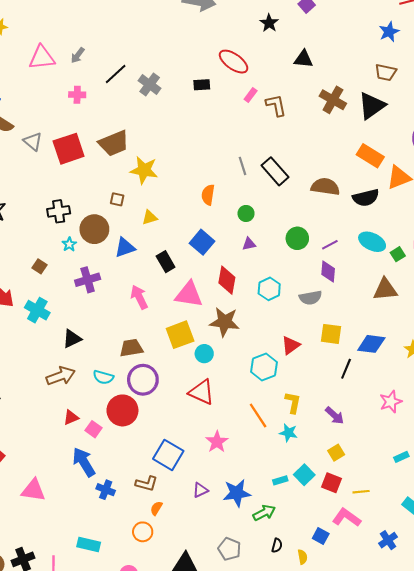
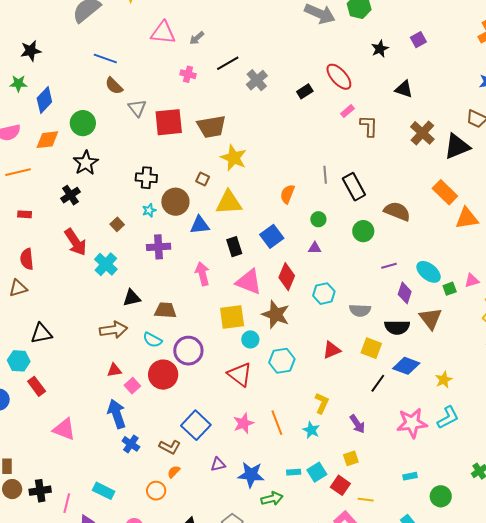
black rectangle: (202, 85) -> (305, 91), turned -42
black semicircle: (366, 198) -> (397, 327), moved
yellow triangle: (150, 217) -> (229, 203), size x1.8
green circle: (297, 238) -> (363, 231), moved
purple diamond: (328, 272) -> (405, 293), moved
brown triangle: (385, 289) -> (431, 319), turned 45
brown trapezoid: (131, 348) -> (165, 310), moved
cyan hexagon: (264, 367) -> (282, 361), moved
pink star: (391, 402) -> (412, 423), size x1.4
orange line: (258, 415) -> (277, 423), moved

